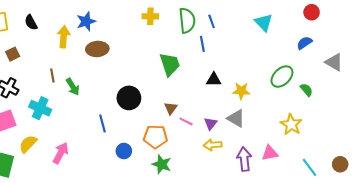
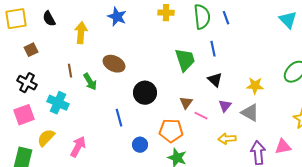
blue star: (86, 21) -> (117, 17), moved, turned -30
cyan triangle: (264, 22) -> (288, 20), moved
blue line: (202, 44) -> (213, 49), moved
brown ellipse: (97, 49) -> (114, 64), moved, turned 30
black triangle: (214, 80) -> (215, 80), moved, turned 42
purple triangle: (211, 123) -> (225, 106), moved

